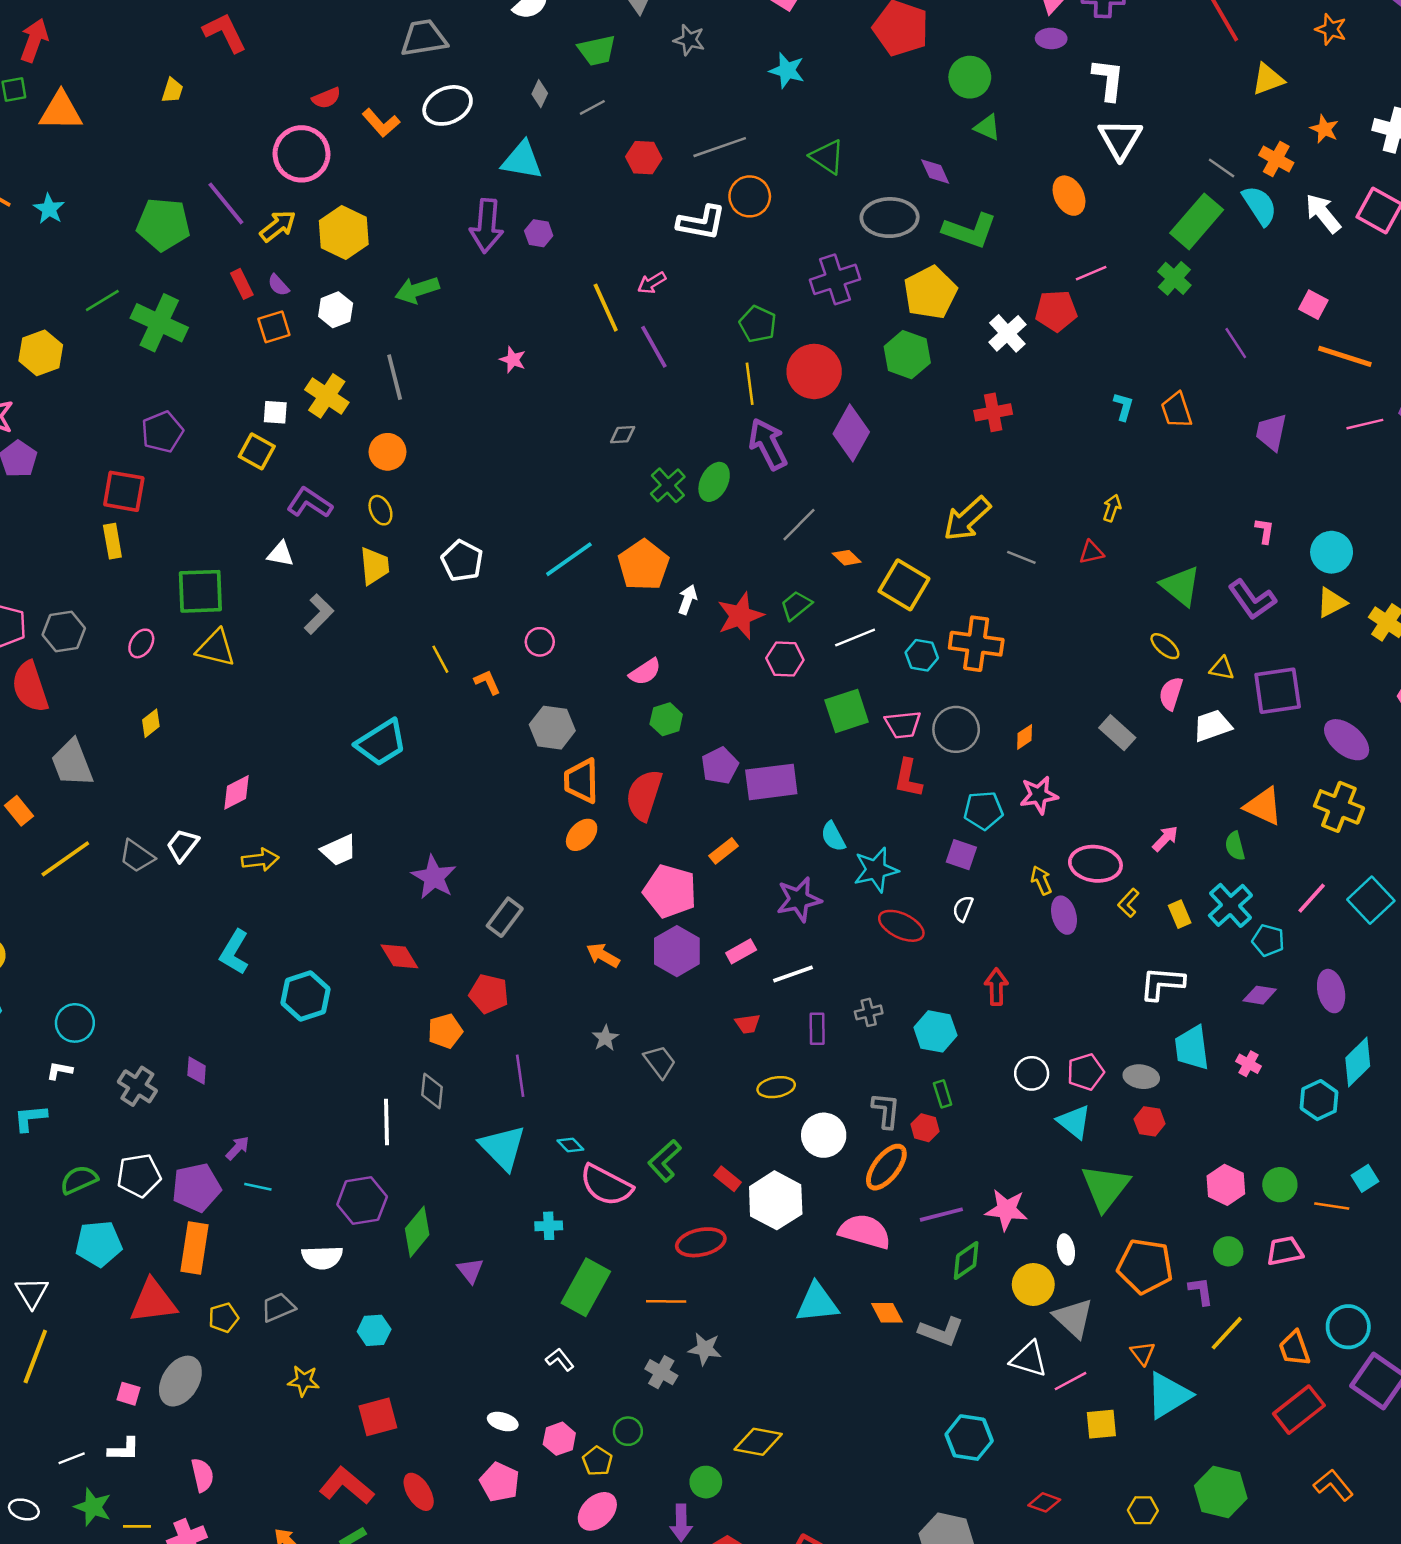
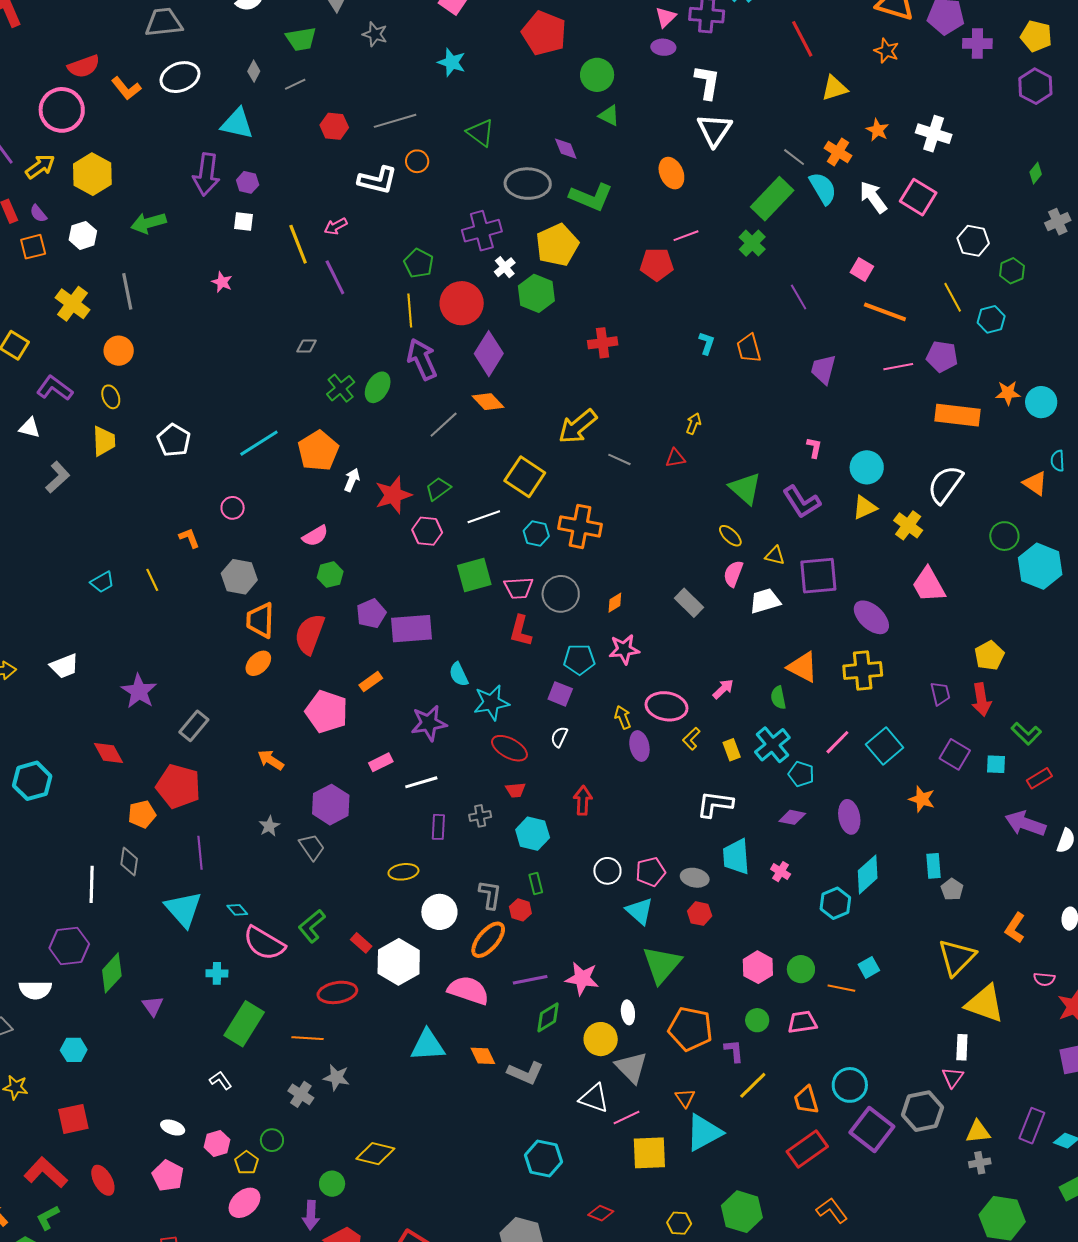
red semicircle: (326, 98) -> (84, 66), size x1.4
orange circle: (750, 196) -> (417, 161), size x0.7
white cross: (1007, 333) -> (505, 267), moved, size x0.7
white square: (275, 412) -> (244, 222), moved
orange diamond: (847, 558) -> (488, 402), moved, size x1.4
yellow line: (440, 659) -> (152, 580), moved
cyan trapezoid: (381, 743) -> (102, 582), size x0.6
yellow cross: (1339, 807) -> (863, 671), turned -30
purple hexagon: (677, 951) -> (331, 805), moved
red pentagon: (489, 994) -> (178, 786), size x1.4
red trapezoid: (748, 1024) -> (515, 790), moved
yellow square: (1101, 1424) -> (649, 1153), size x1.4

